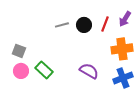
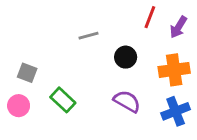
red line: (105, 24) -> (150, 17), moved
black circle: (84, 25) -> (126, 57), moved
pink circle: (21, 71) -> (19, 106), moved

